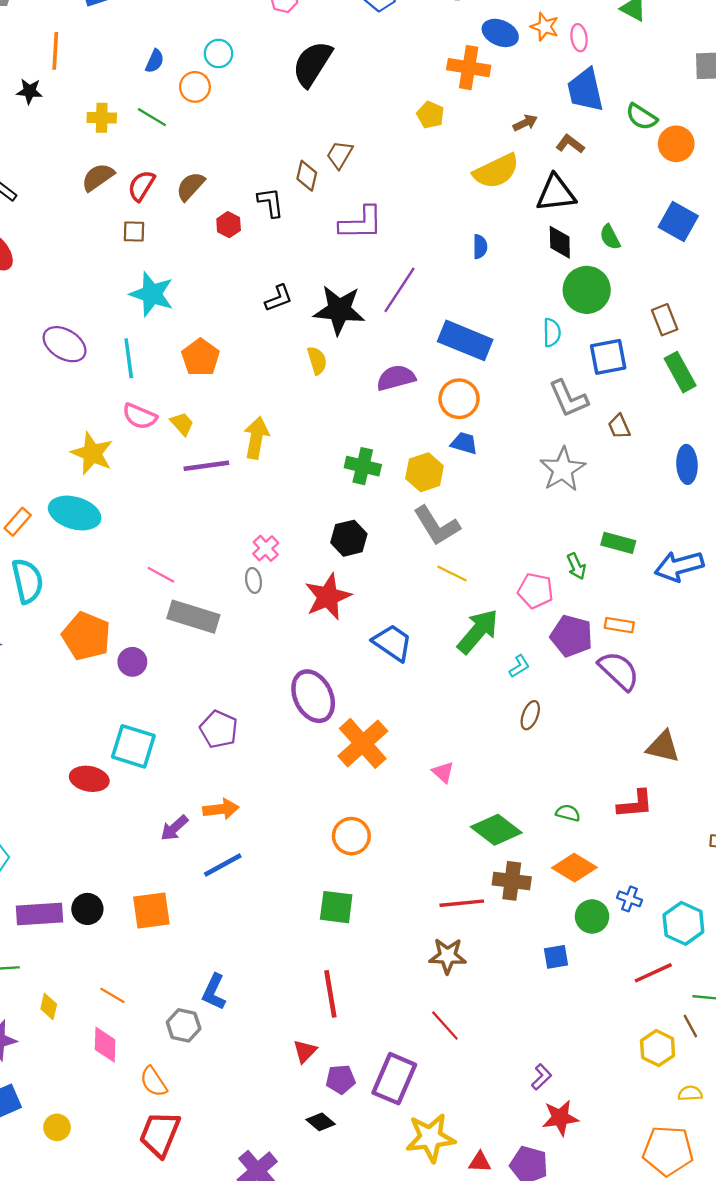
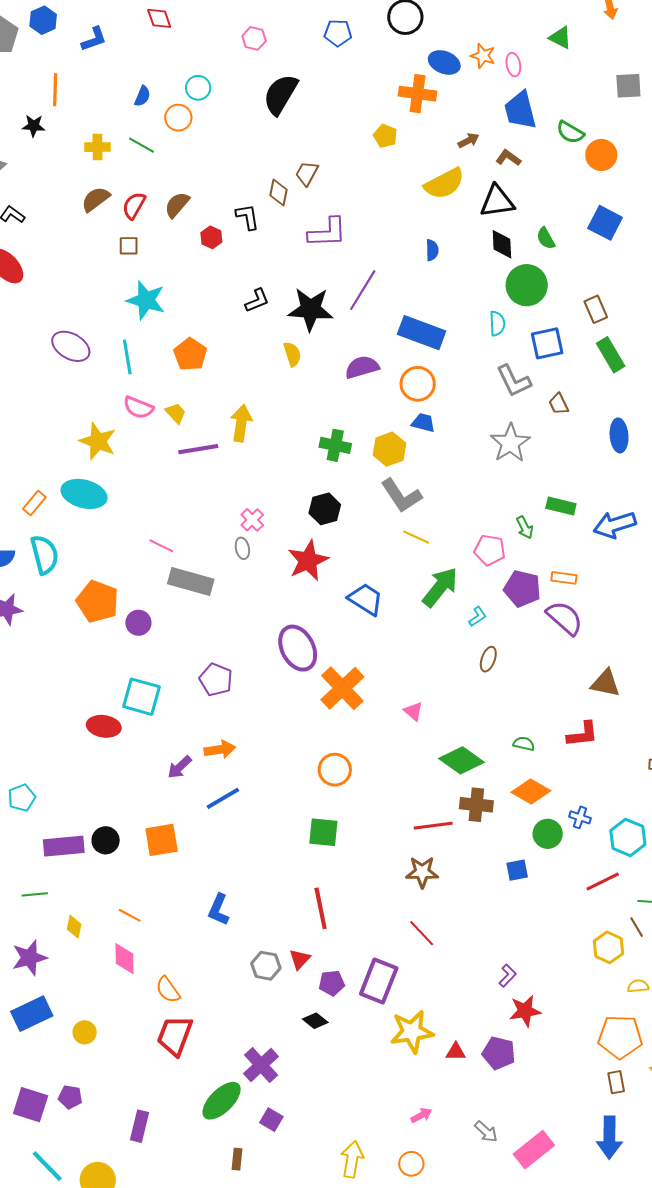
gray hexagon: (184, 1025) -> (266, 966), moved

